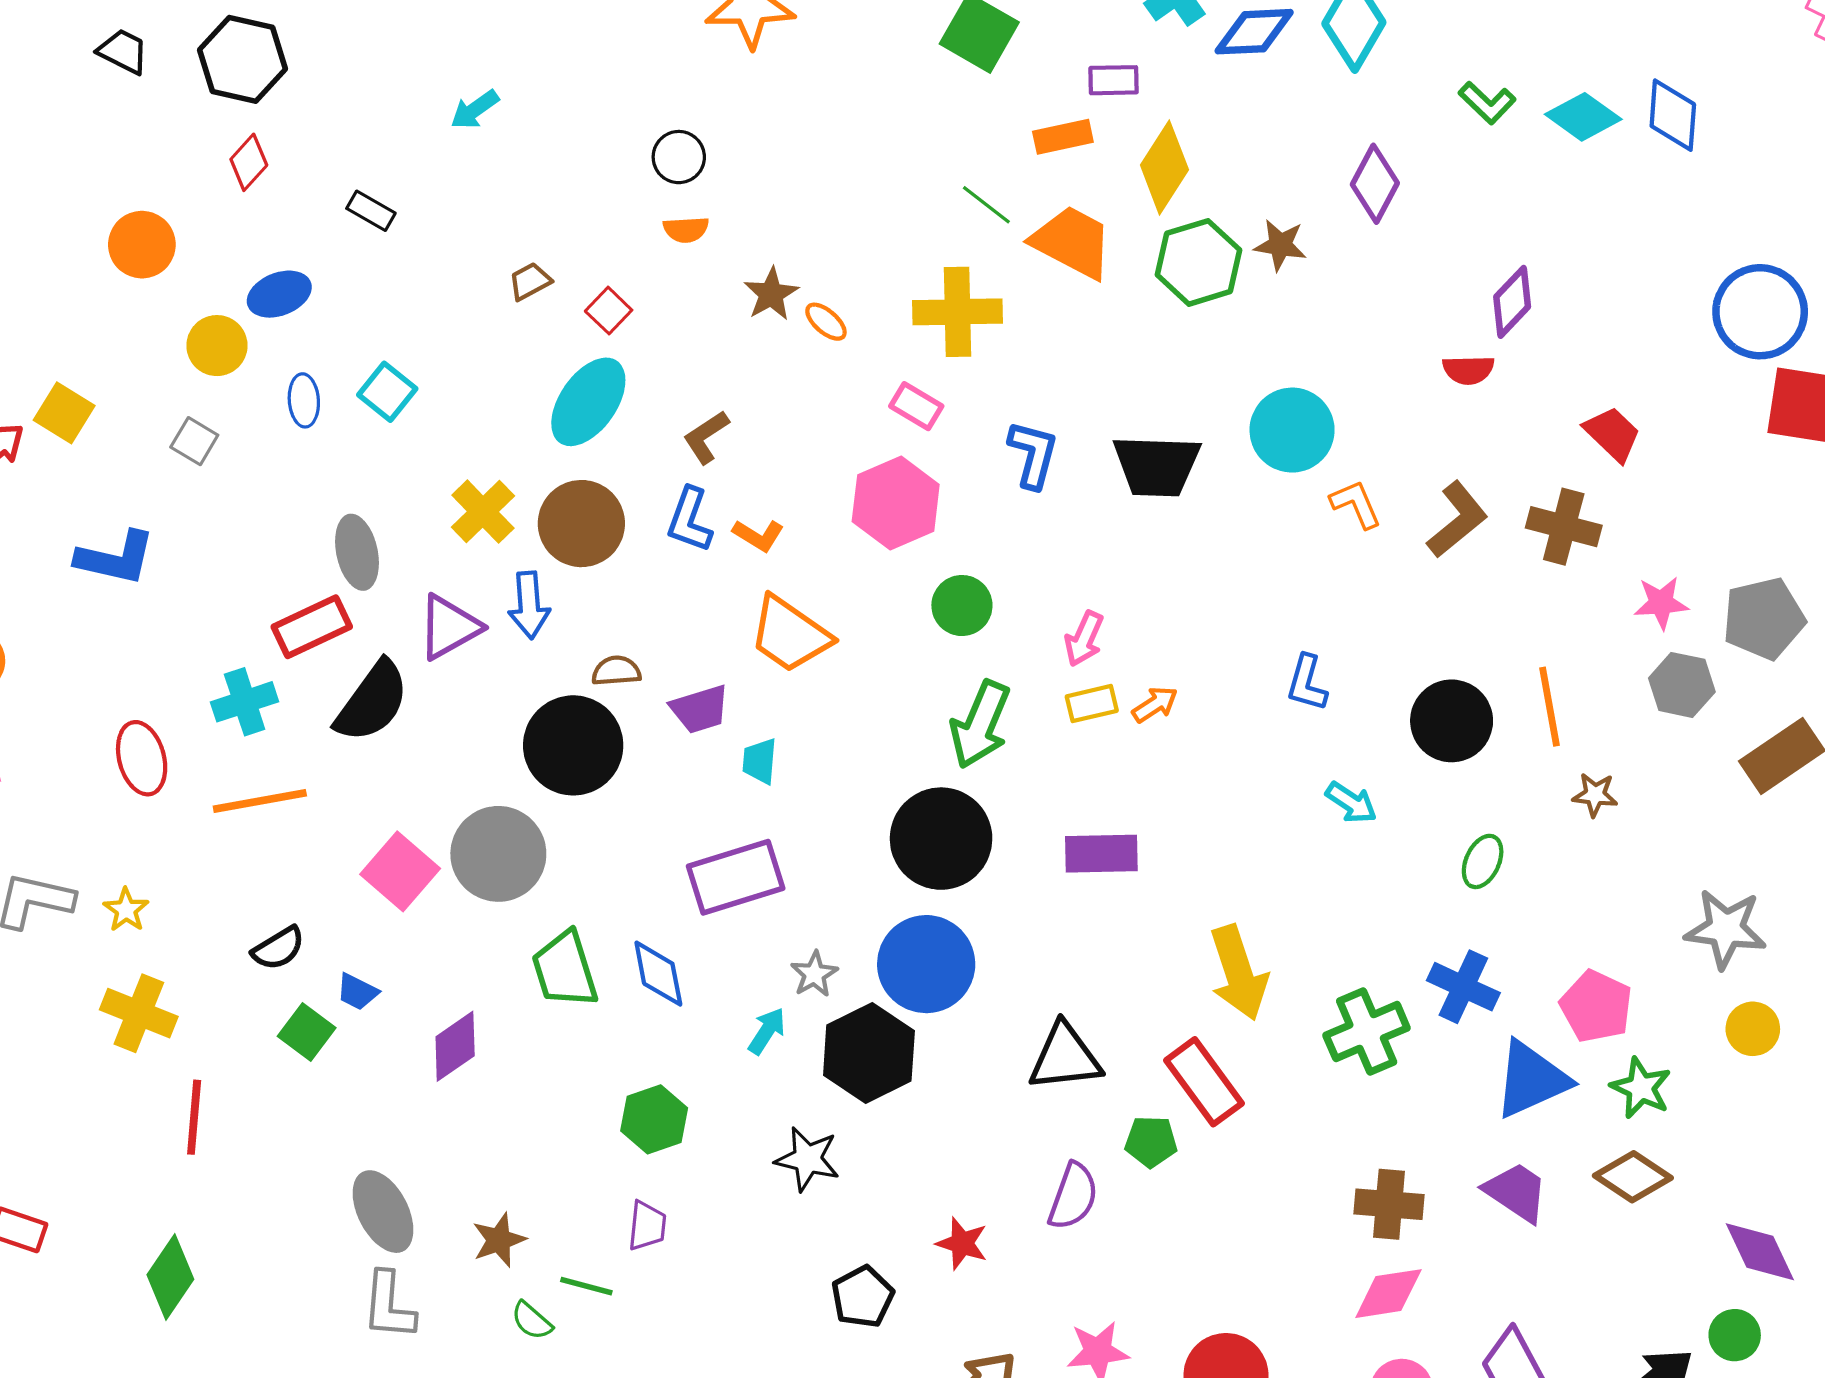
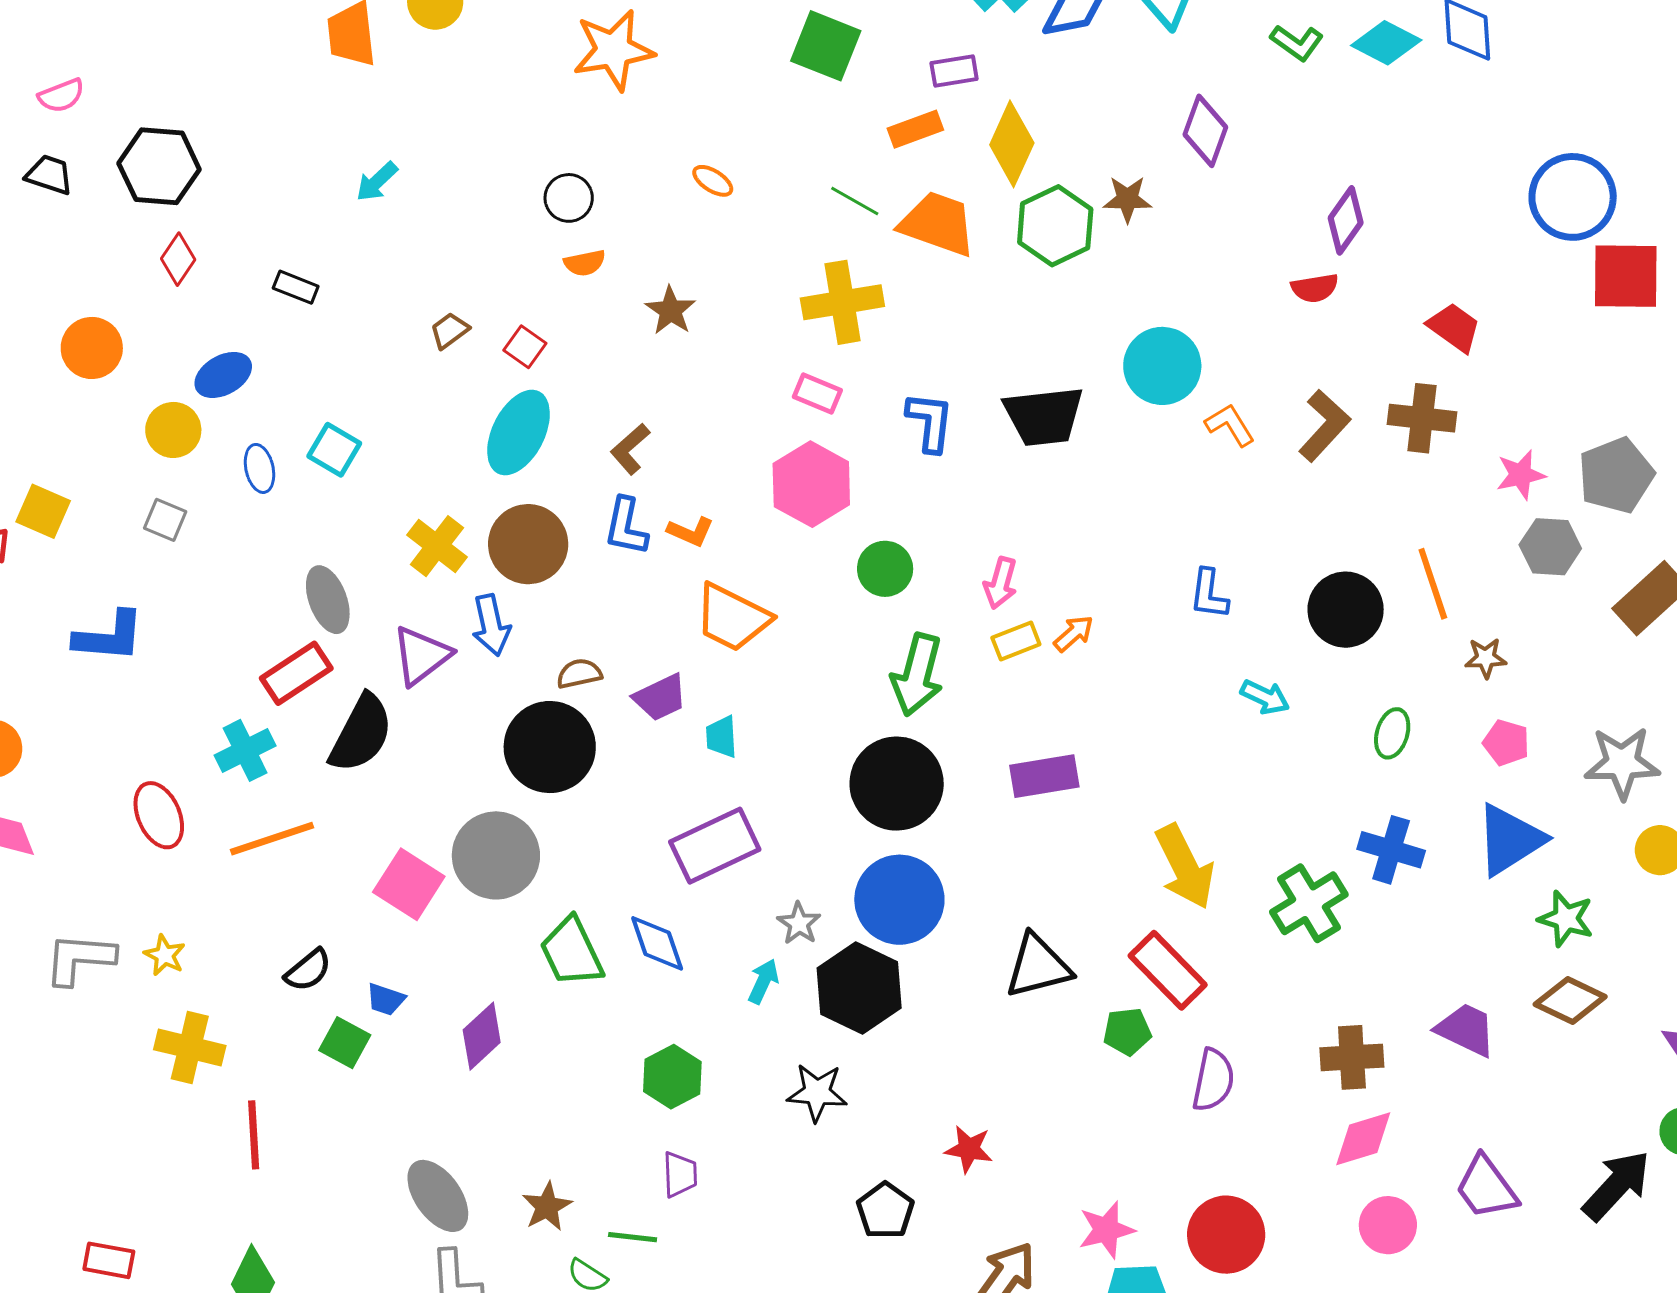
orange ellipse: (826, 322) -> (713, 181), moved
pink pentagon: (1596, 1006) -> (1506, 743), moved, size x0.7
blue triangle: (1531, 1080) -> (1510, 840), moved
purple semicircle: (1073, 1196) -> (1213, 1080), moved

